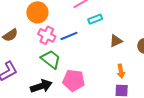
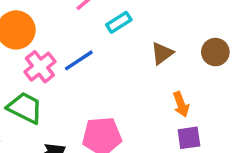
pink cross: (47, 35) -> (40, 67), turned 36
green trapezoid: (51, 59) -> (25, 108), moved

